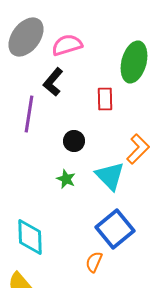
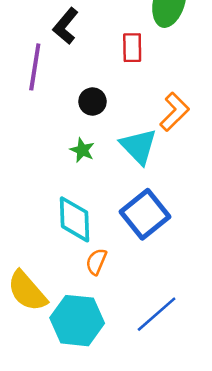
cyan diamond: (30, 237) -> (75, 219), moved
orange semicircle: (94, 262) -> (96, 262), moved

